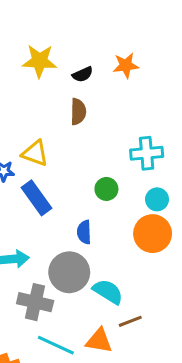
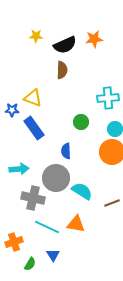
yellow star: (39, 61) -> (36, 36), size x0.6
black semicircle: (83, 74) -> (65, 45), size x1.6
brown line: (130, 321) -> (112, 203), moved

